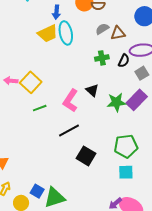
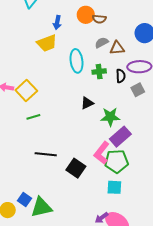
cyan ellipse: (66, 33) -> (76, 61), moved
black semicircle: (124, 61) -> (121, 76), turned -32
black triangle: (92, 90) -> (87, 103), turned 48
purple rectangle: (137, 100) -> (120, 137), moved
pink L-shape: (70, 101) -> (102, 153), moved
black line: (69, 131) -> (46, 154), moved, turned 30

